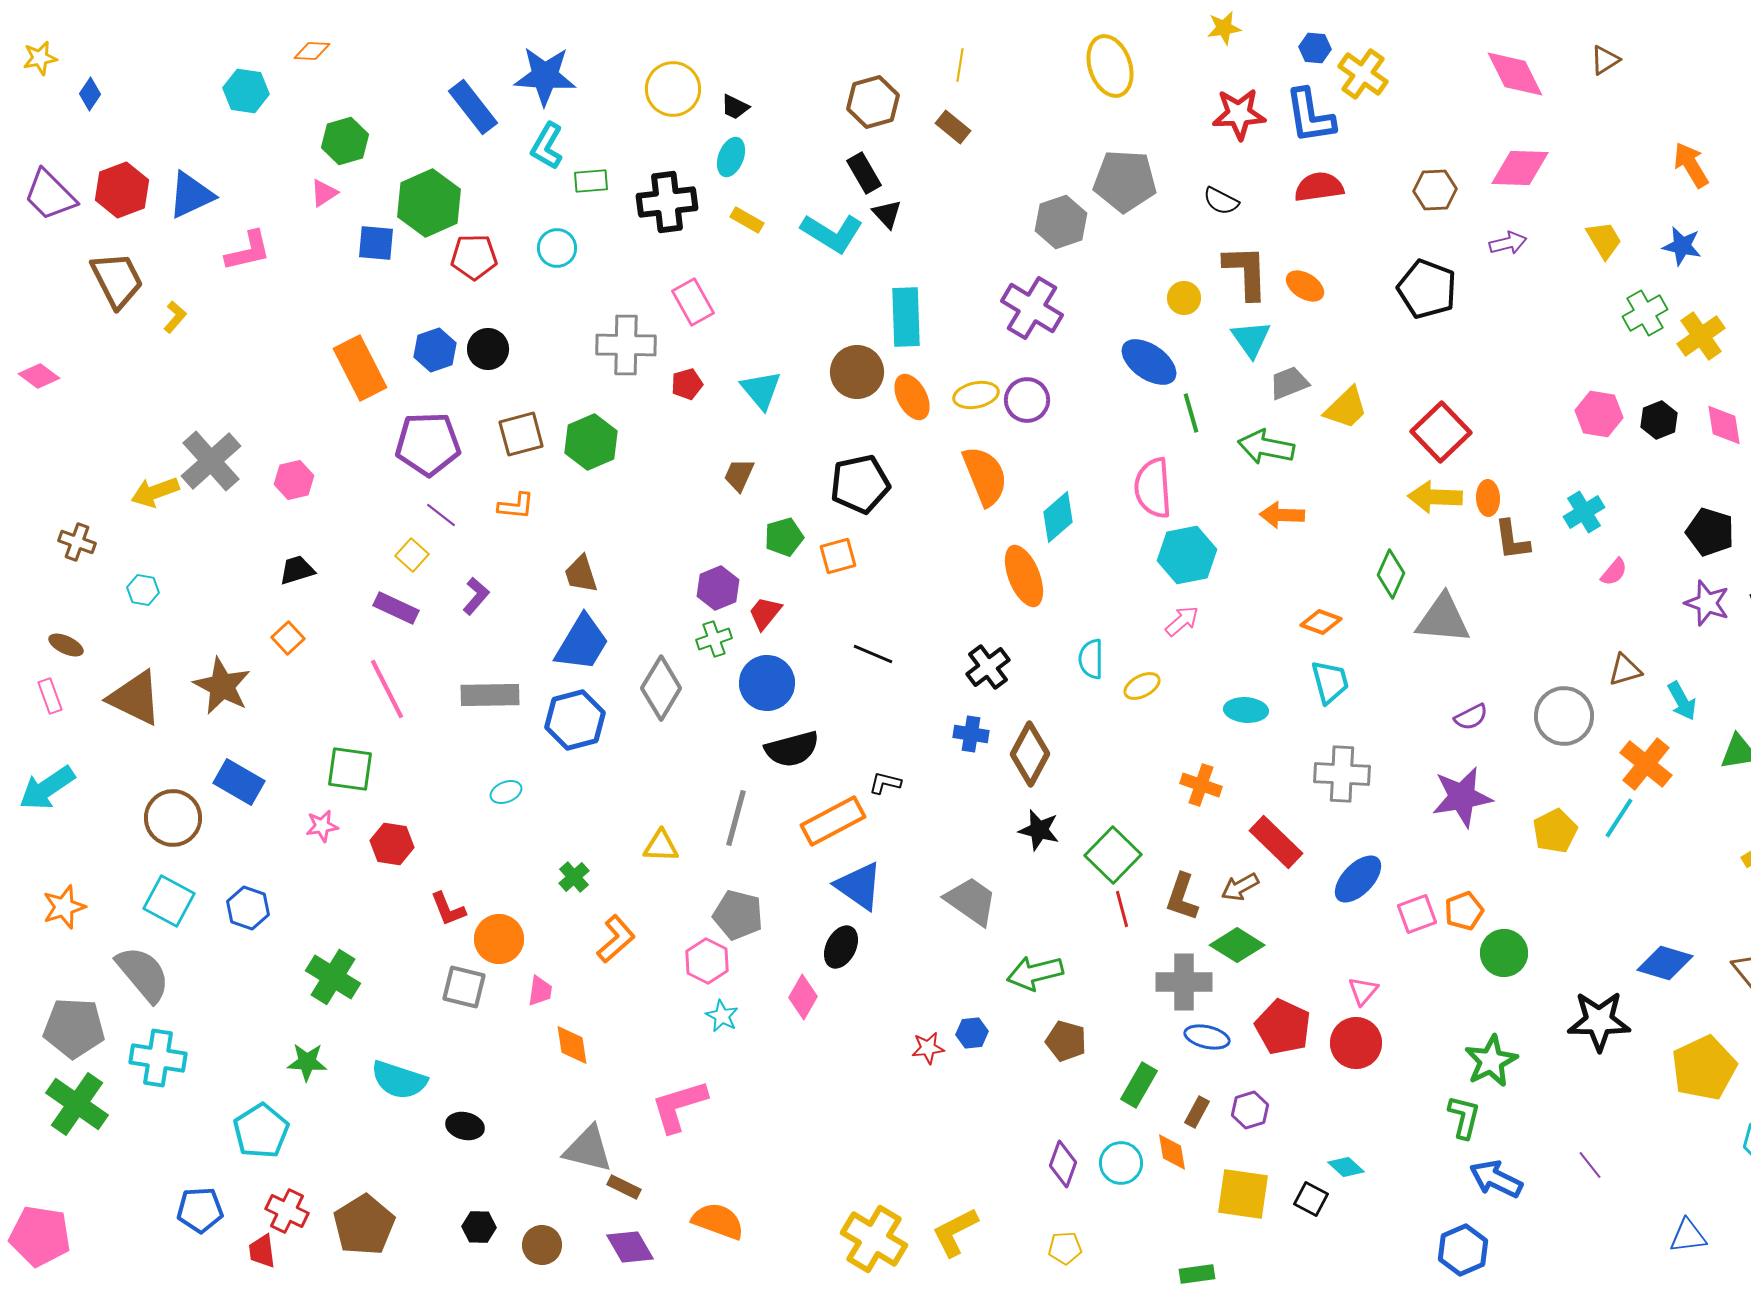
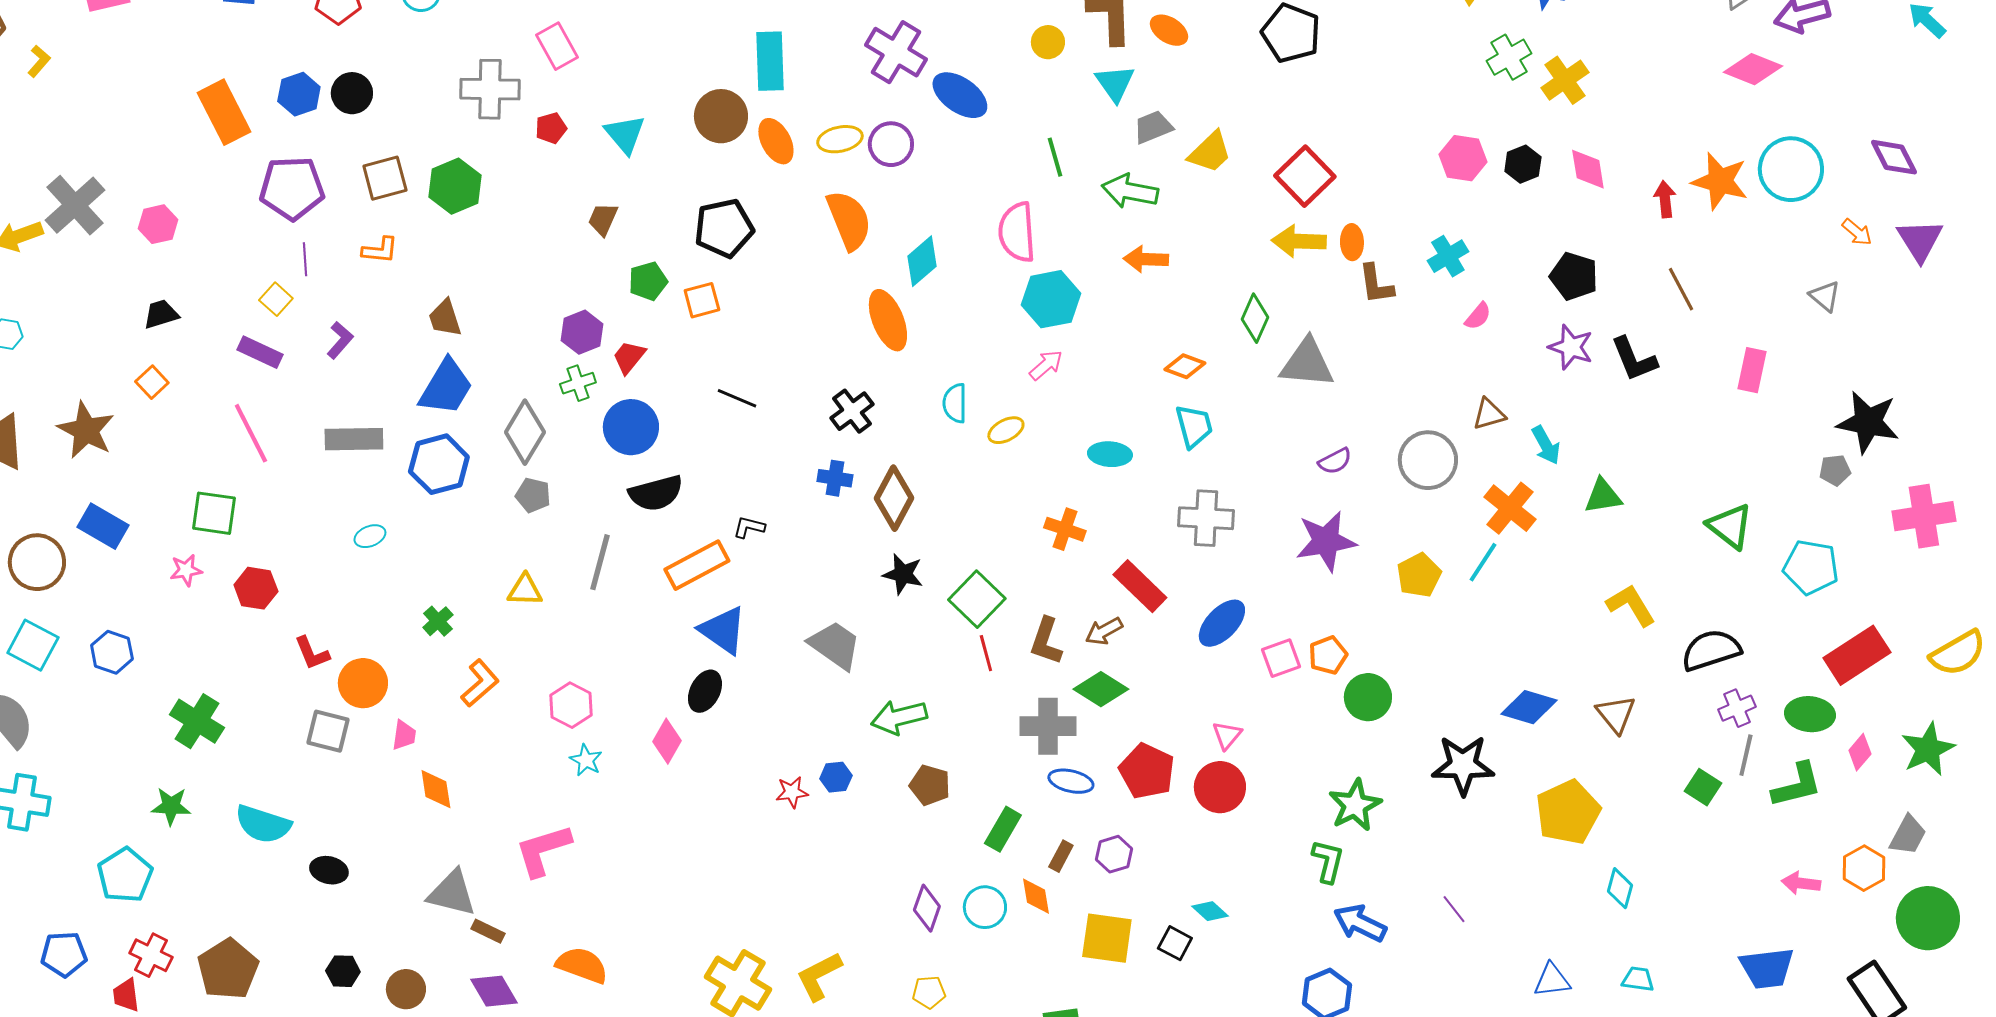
blue ellipse: (1149, 362) -> (960, 95), moved
purple line: (441, 515) -> (305, 259), turned 48
gray pentagon: (738, 915) -> (533, 495), moved, size x0.7

